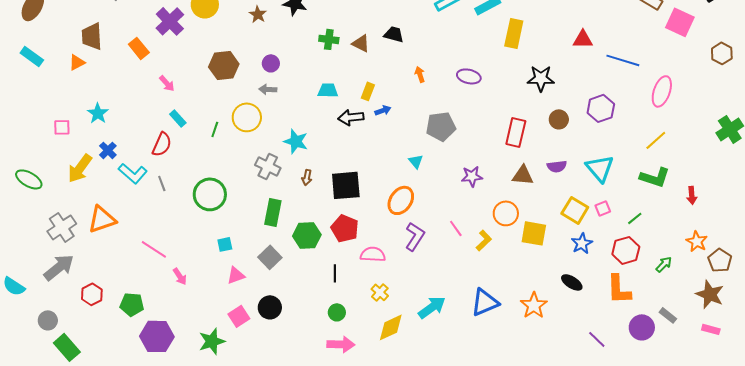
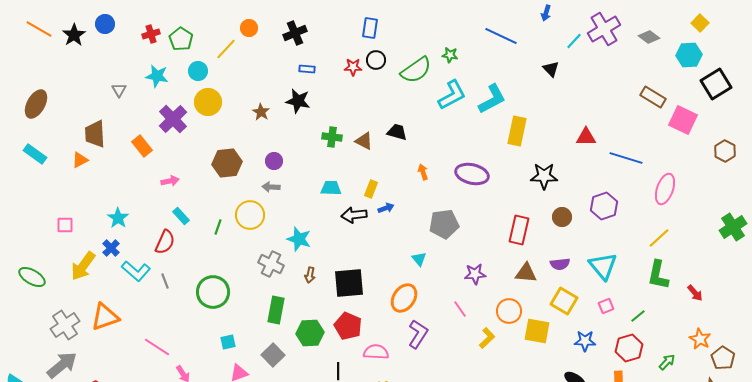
purple ellipse: (469, 76) -> (472, 174), size x1.4
pink arrow: (167, 83) -> (170, 181), turned -60
cyan star: (98, 113) -> (118, 218), moved
green L-shape: (655, 177) -> (658, 275), turned 84
red arrow: (692, 195) -> (695, 293), turned -36
yellow square: (575, 210) -> (564, 301), moved
pink line: (456, 228) -> (460, 309), moved
blue star: (582, 243) -> (585, 341), turned 30

